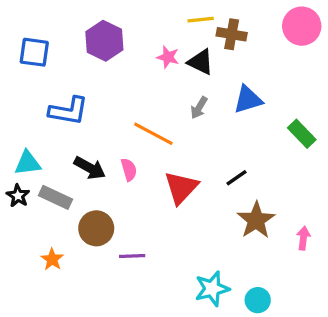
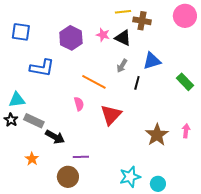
purple hexagon: (104, 41) -> (71, 38), moved
black arrow: (90, 168) -> (55, 137), moved
black line: (236, 178) -> (137, 83), moved, turned -40
brown circle: (96, 228) -> (68, 177), moved
pink arrow: (303, 238) -> (186, 131), moved

